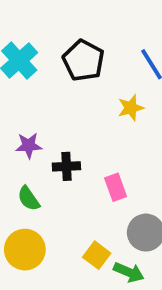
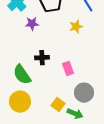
purple star: (29, 146) -> (32, 24), moved
green semicircle: (29, 199) -> (22, 75), size x1.5

